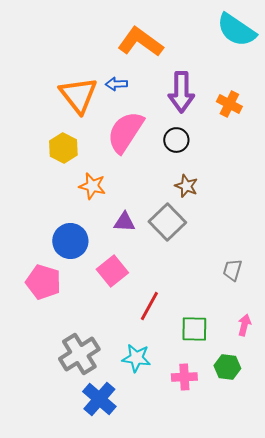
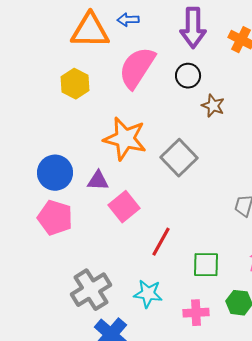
orange triangle: (78, 95) -> (90, 31), turned -51
orange star: (92, 186) -> (125, 139), moved, size x1.6
brown star: (186, 186) -> (213, 106), moved
purple triangle: (124, 222) -> (98, 181), moved
blue circle: (70, 241) -> (55, 173), moved

